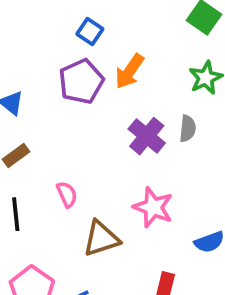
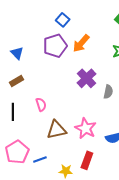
gray semicircle: (188, 129) -> (108, 92), moved
pink star: (153, 207) -> (86, 128), moved

